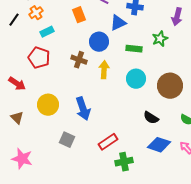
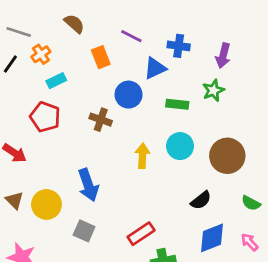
purple arrow: (177, 17) -> (223, 56), moved
yellow arrow: (104, 70) -> (142, 156), moved
yellow circle: (48, 105) -> (46, 204), moved
blue arrow: (83, 109) -> (88, 185), moved
black semicircle: (151, 118) -> (201, 200), turned -70
blue diamond: (159, 145) -> (212, 238), turned -40

